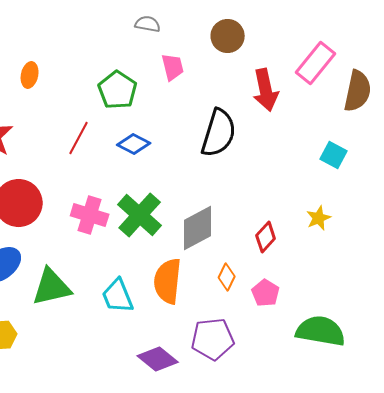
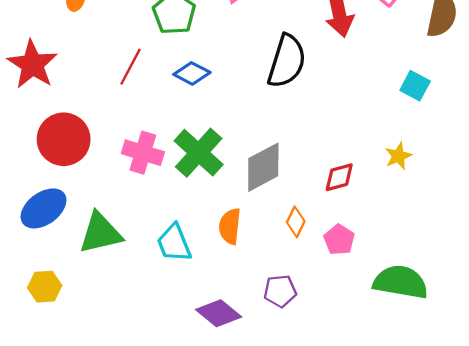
red diamond: (266, 237) -> (339, 177), turned 32
orange semicircle: (168, 281) -> (230, 226), size x0.7
purple pentagon: (213, 339) -> (280, 291), size x0.7

